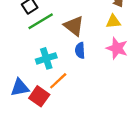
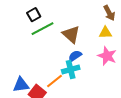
blue semicircle: (80, 50) -> (75, 56), turned 56
cyan cross: (46, 58) -> (71, 69), moved

